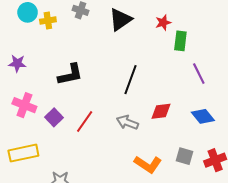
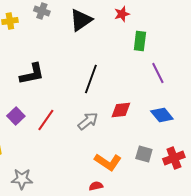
red star: (163, 23) -> (122, 14), moved
gray arrow: (127, 122) -> (88, 121), turned 120

